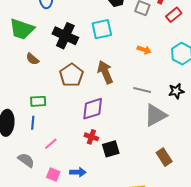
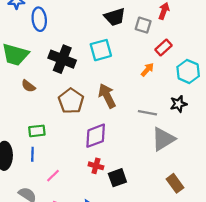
red rectangle: (174, 15) -> (164, 48), moved
orange arrow: (144, 50) -> (147, 70), turned -64
black star: (176, 91) -> (178, 104), moved

